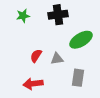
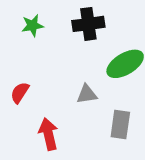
red semicircle: (36, 56) -> (20, 93), moved
red arrow: (33, 84) -> (48, 134), turned 84

